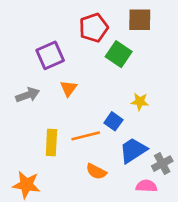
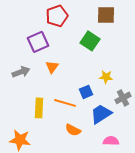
red pentagon: (94, 28) -> (57, 16), moved
blue square: (113, 121) -> (86, 92), turned 32
orange line: (86, 136) -> (65, 103), turned 30
gray cross: (162, 164) -> (123, 98), moved

